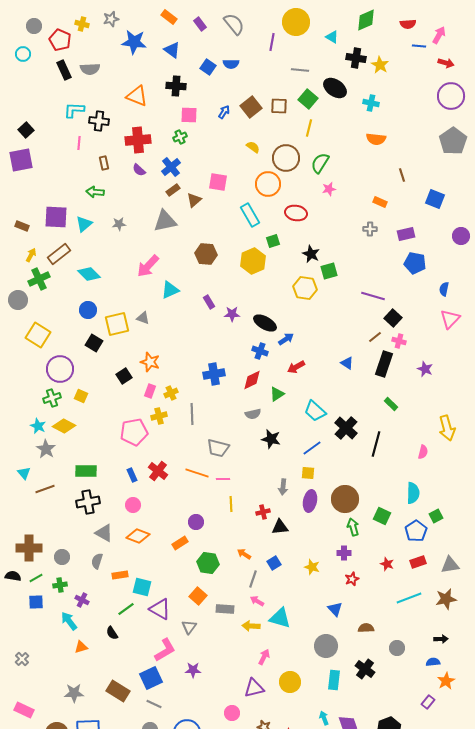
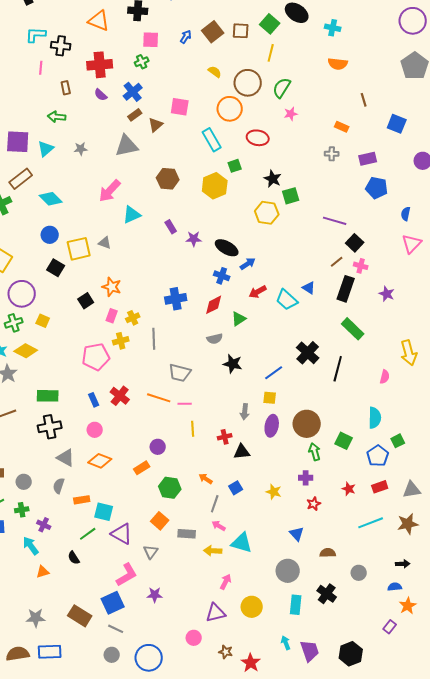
green rectangle: (391, 404) -> (353, 329), size x1.6
cyan trapezoid: (315, 411) -> (287, 300), moved

